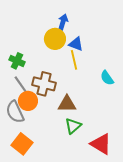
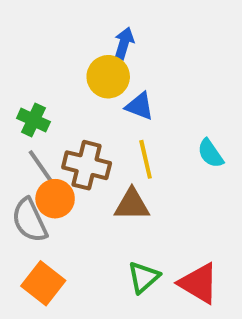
blue triangle: (76, 44) -> (140, 106), moved
yellow line: (74, 60) -> (146, 159), moved
green triangle: (73, 126) -> (144, 277), moved

